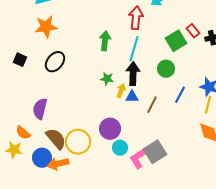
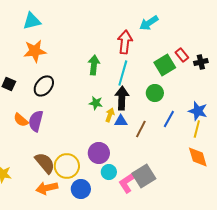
purple semicircle: (40, 109) -> (36, 121), moved
orange semicircle: (23, 133) -> (21, 120), moved
blue circle: (42, 158) -> (81, 189), moved

